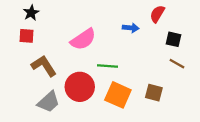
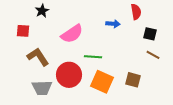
black star: (31, 13) -> (42, 11), moved
red semicircle: (157, 14) -> (136, 12), turned 140
gray trapezoid: (49, 102) -> (42, 88), turned 40

